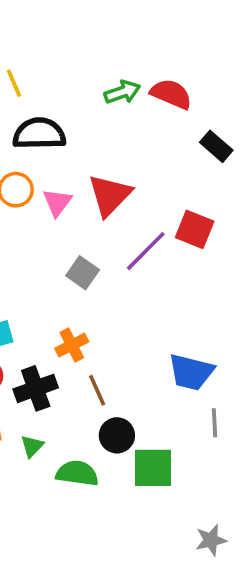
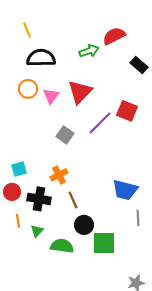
green arrow: (122, 92) -> (89, 51), moved
red semicircle: (171, 94) -> (114, 36), turned -50
black cross: (36, 388) -> (39, 199), turned 30

